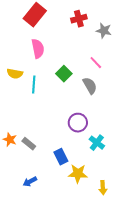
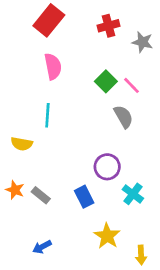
yellow semicircle: (15, 74) -> (22, 144), moved
green square: (64, 74) -> (106, 81), moved
blue rectangle: (61, 157) -> (84, 197), moved
yellow star: (78, 174) -> (107, 236), turned 30

